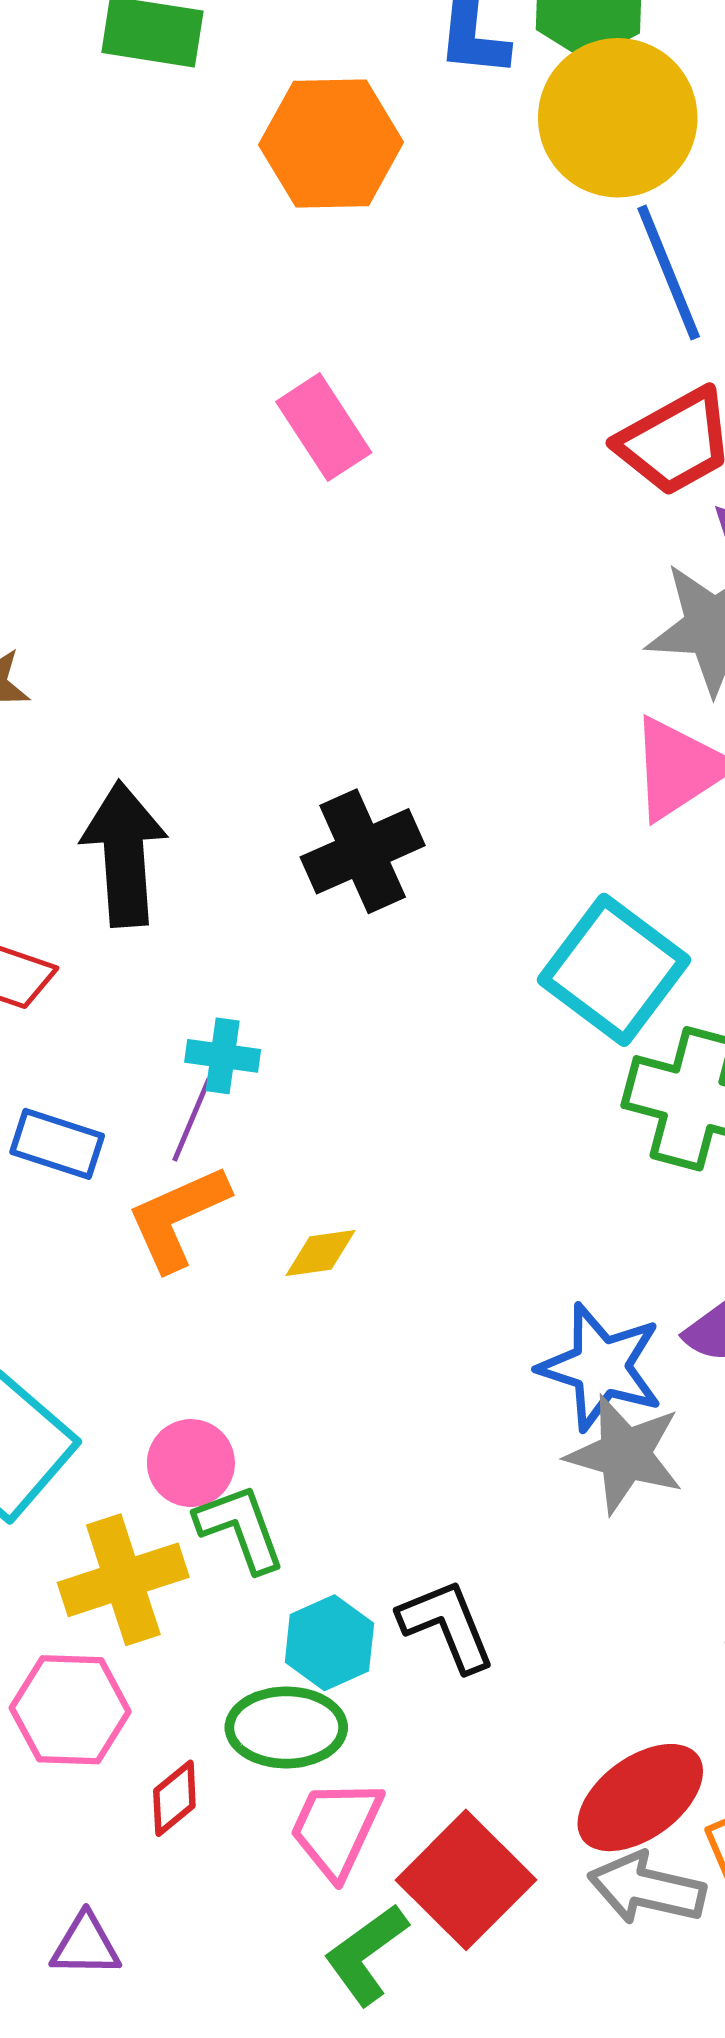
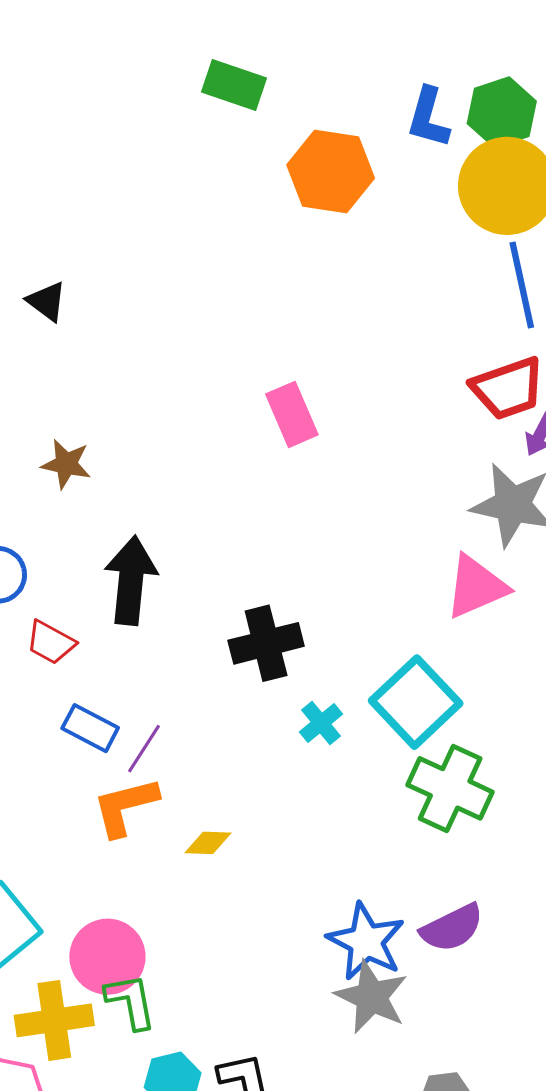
pink rectangle: (324, 427) -> (292, 414), moved
black cross: (363, 851) -> (266, 643), moved
cyan cross: (223, 1056) -> (321, 723), moved, turned 33
blue rectangle: (57, 1144) -> (90, 728), moved
pink circle: (191, 1463) -> (107, 957), size x1.4

